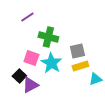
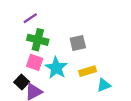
green cross: (48, 37) -> (38, 40), moved
gray square: (77, 51) -> (78, 43), moved

